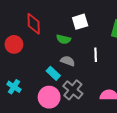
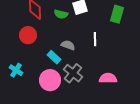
green semicircle: (64, 39) -> (61, 14), moved
red circle: (14, 44) -> (28, 35), moved

